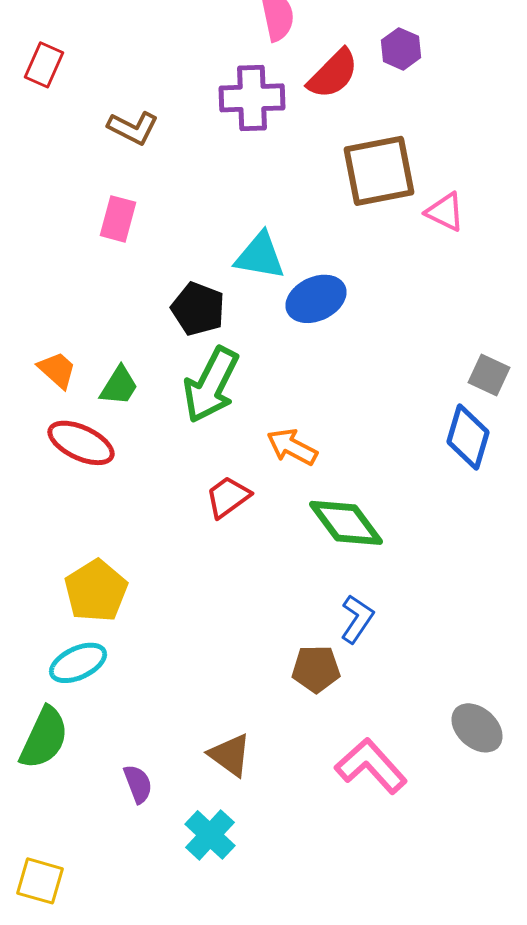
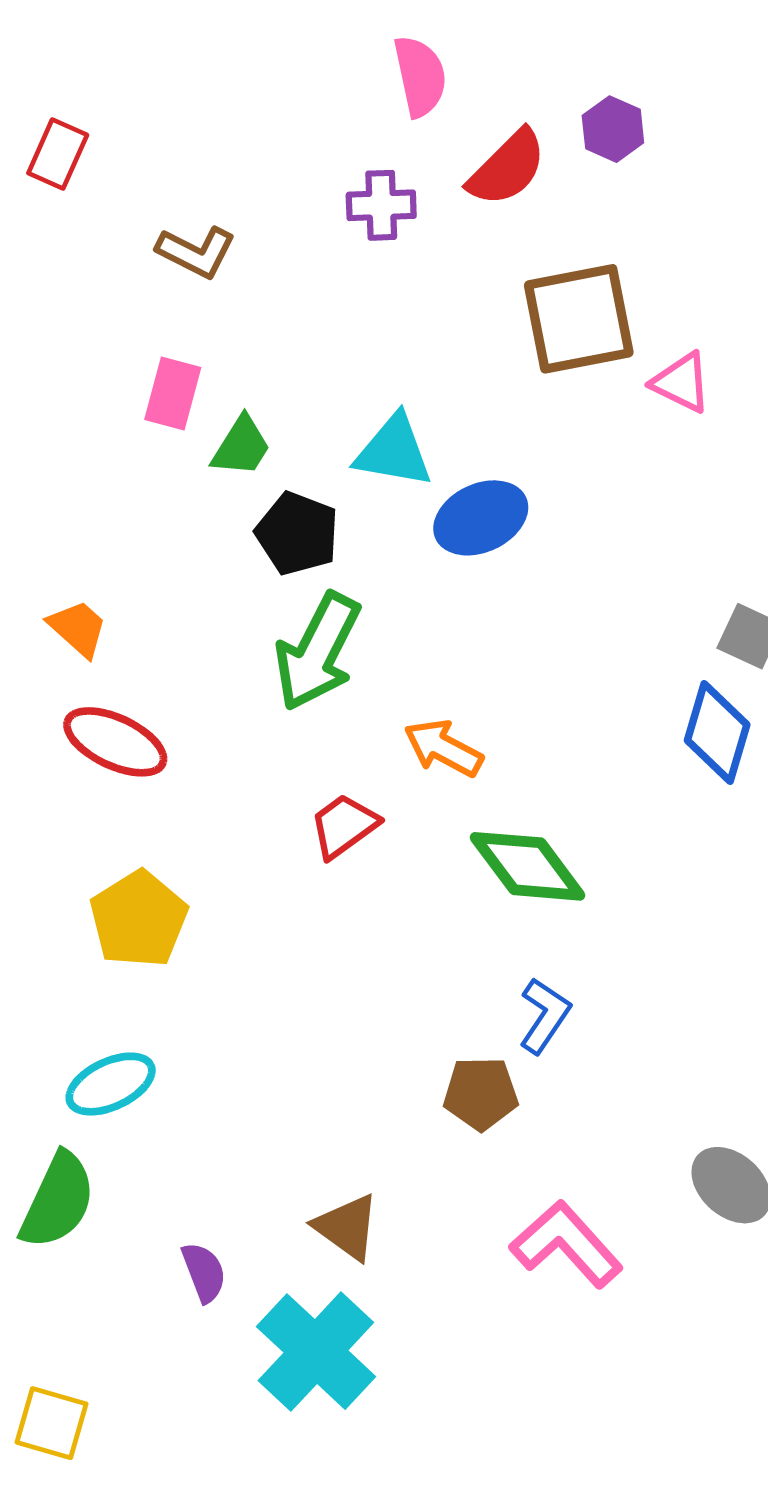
purple cross: (252, 98) -> (381, 205), size x0.7
green trapezoid: (119, 386) -> (241, 446), moved
yellow pentagon: (96, 591) -> (139, 919), moved
cyan cross: (210, 835) -> (316, 1352), size x1.5

